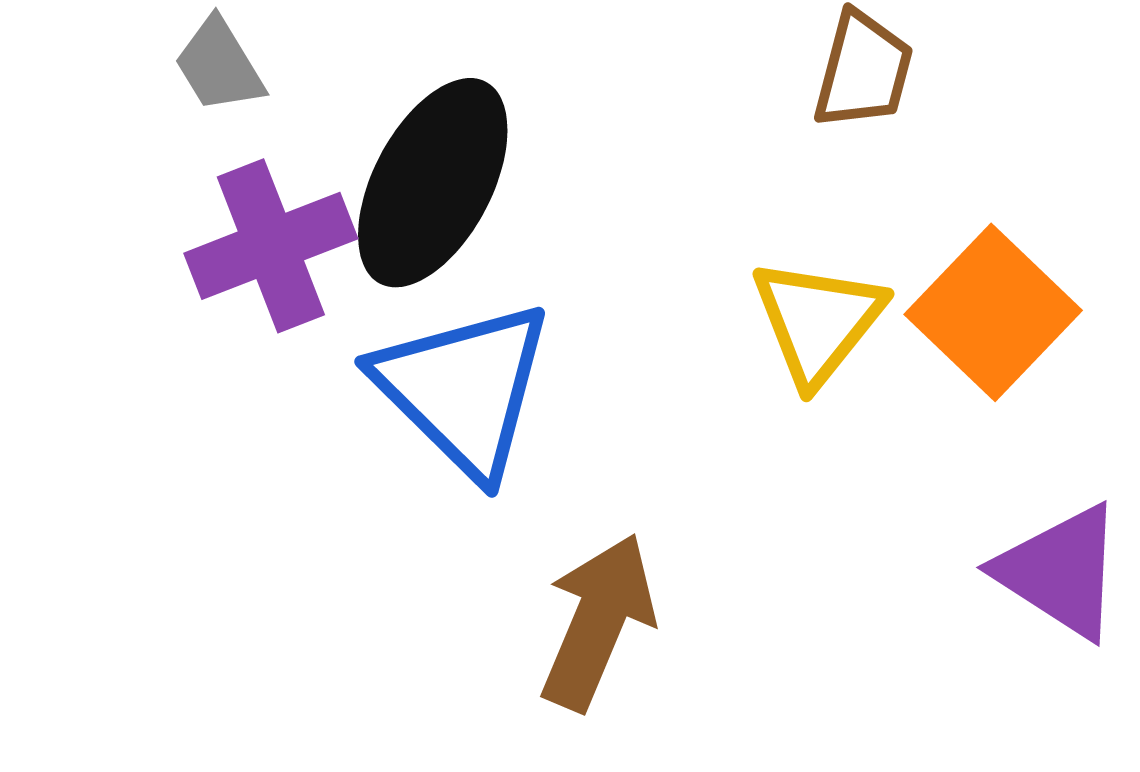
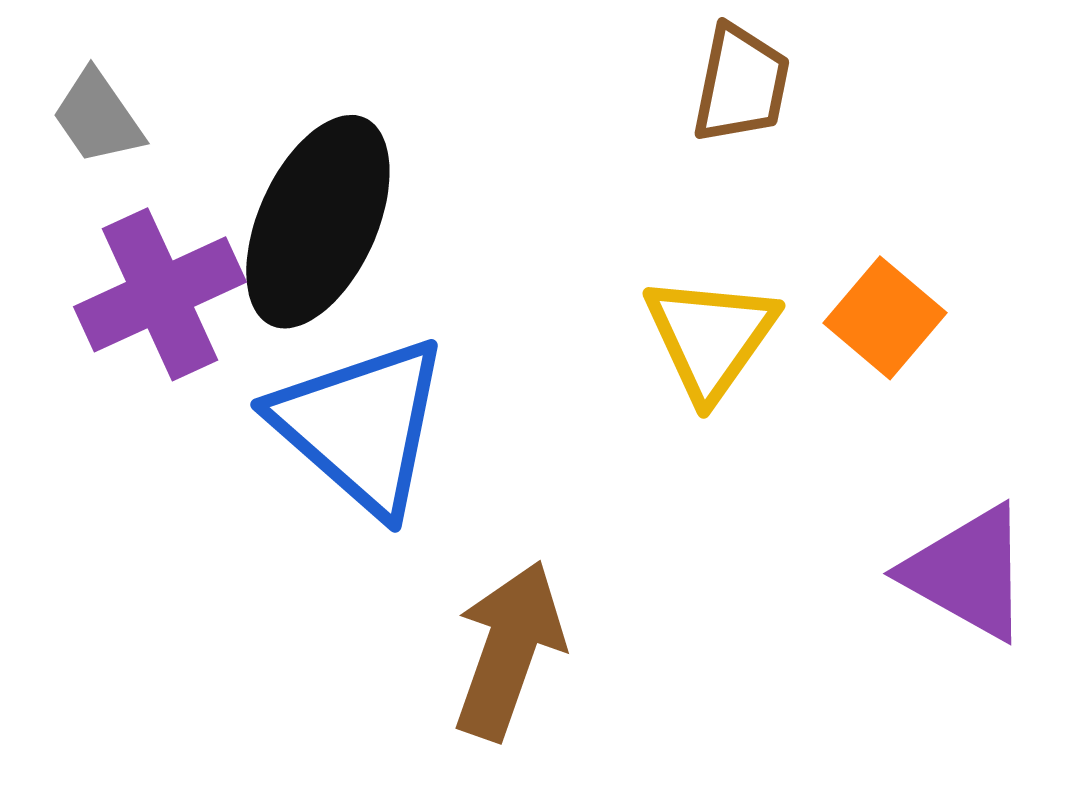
orange square: (993, 312) -> (885, 318), size x0.7

